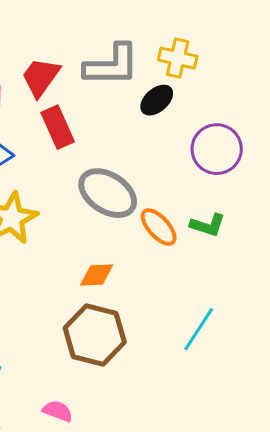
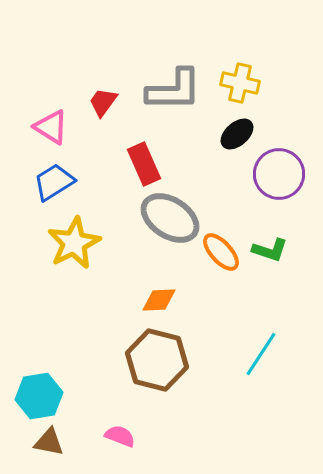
red trapezoid: (41, 77) -> (103, 102), size x0.7
black ellipse: (157, 100) -> (237, 134), moved
red rectangle: (58, 127) -> (144, 164), moved

